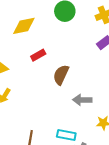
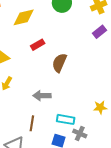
gray arrow: (82, 100) -> (42, 96), moved

